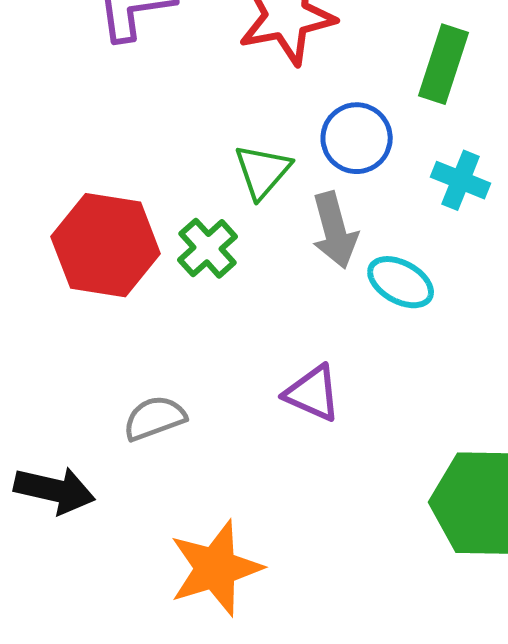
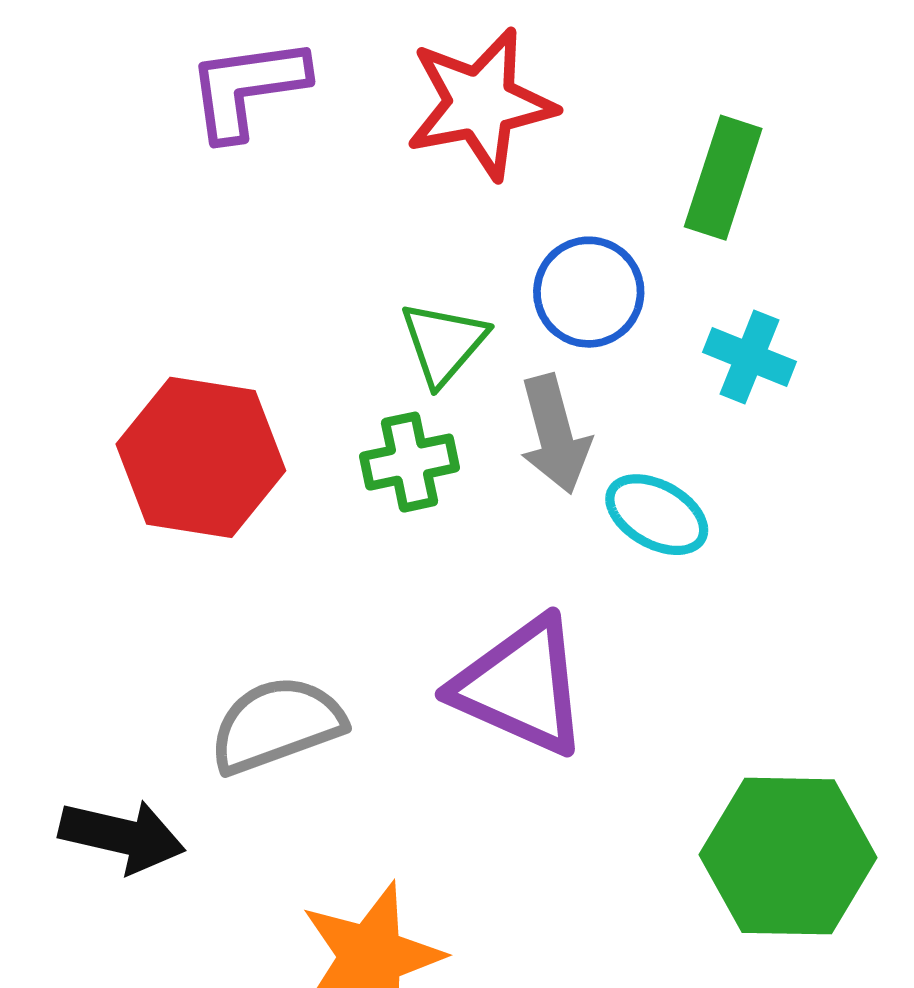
green cross: (208, 248) -> (409, 462), moved, turned 30
purple triangle: (313, 393) -> (521, 686), size x1.6
gray semicircle: (155, 418) -> (277, 725), size x1.4

